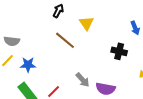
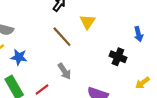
gray arrow: (83, 80) -> (64, 71), moved

